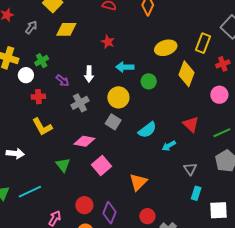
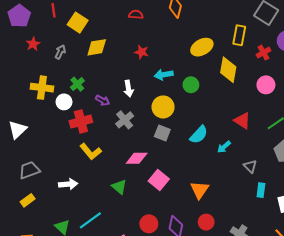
red cross: (38, 97) -> (81, 122), size x1.5
red circle: (147, 216) -> (206, 222), moved

